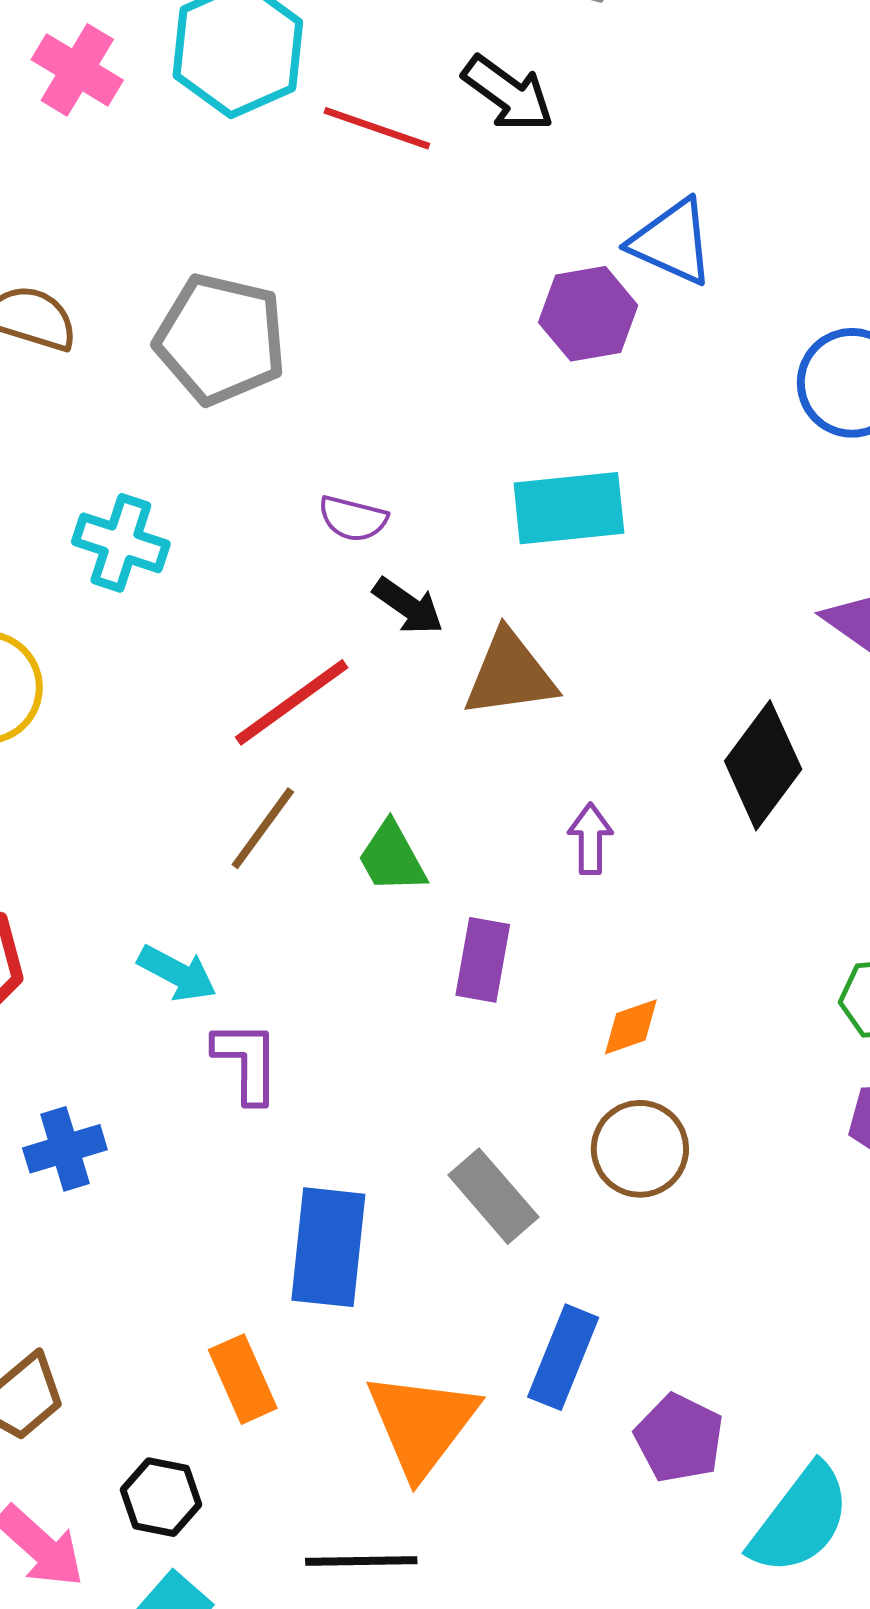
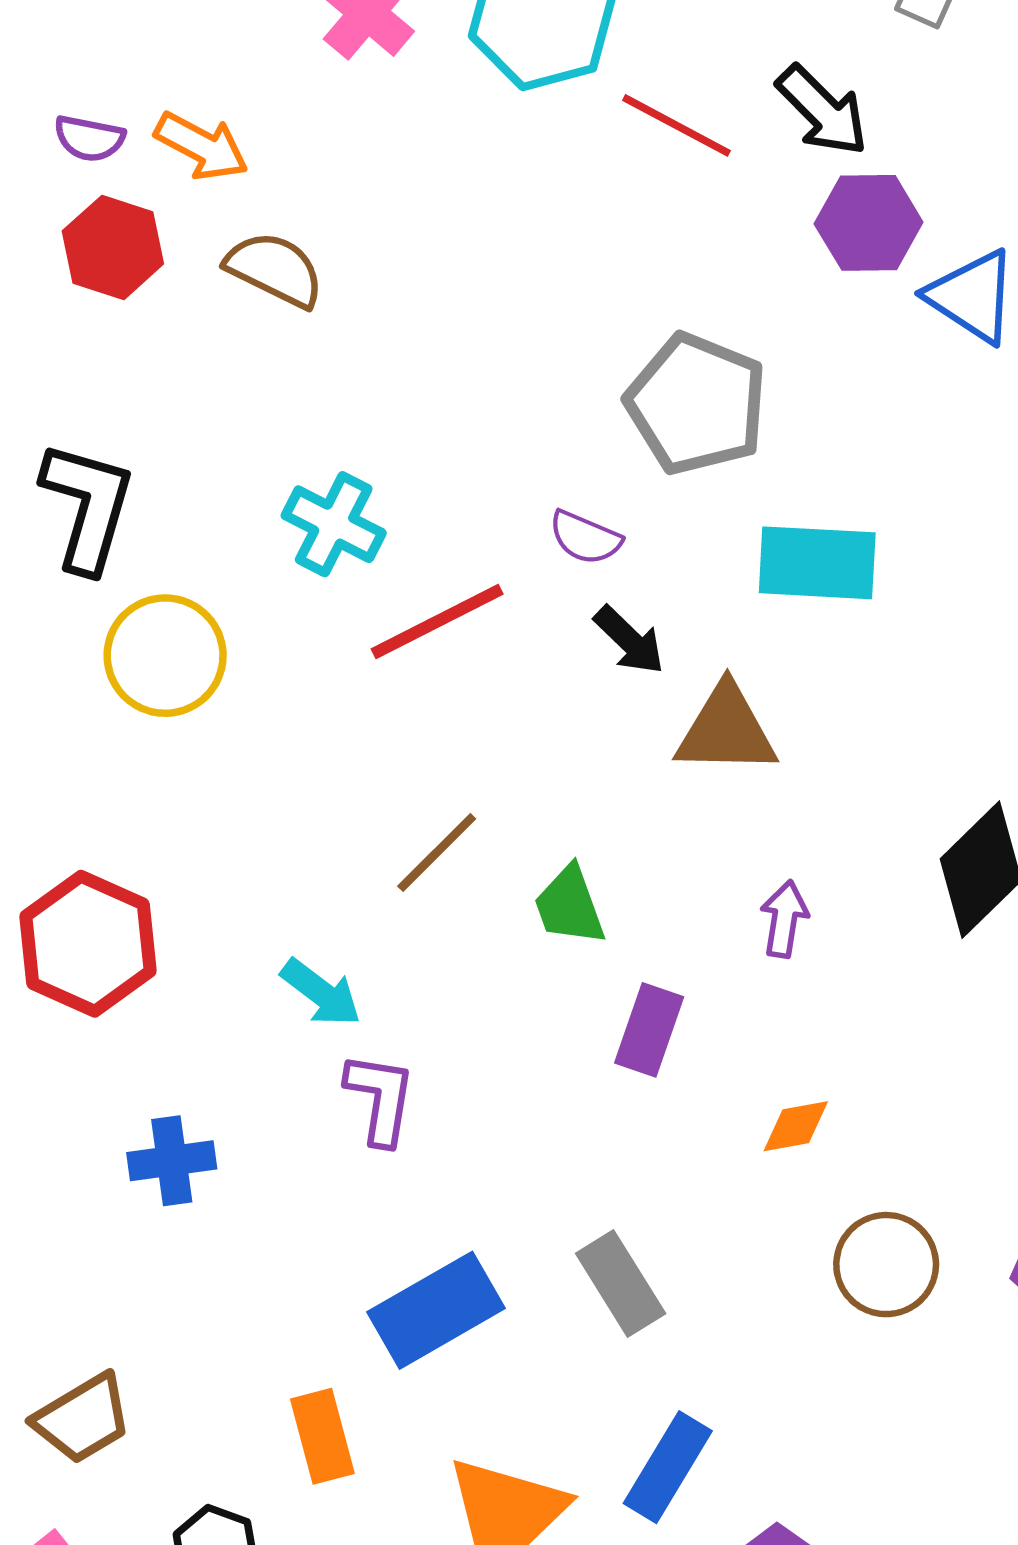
purple hexagon: (588, 314) -> (869, 223), moved
gray pentagon: (221, 339) -> (697, 404), moved
red line: (292, 702) -> (437, 622), moved
brown circle: (640, 1149) -> (886, 1265), moved
blue rectangle: (328, 1247) -> (436, 1310), turned 45

